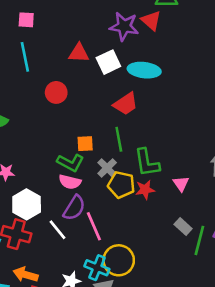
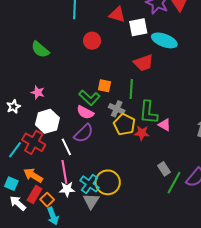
gray cross: (107, 168) -> (117, 109), turned -35
pink triangle: (181, 184) -> (165, 125), moved, turned -40
pink line: (94, 226) -> (64, 172), moved

